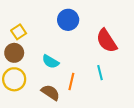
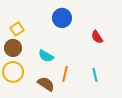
red semicircle: (107, 41) -> (97, 37), size x0.6
cyan line: (100, 73) -> (95, 75), moved

